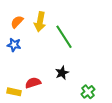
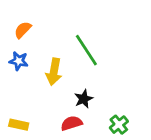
yellow arrow: (40, 22) -> (54, 72), moved
red semicircle: (33, 83) -> (71, 123), moved

